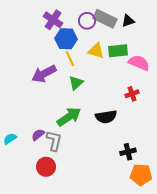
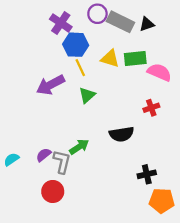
purple circle: (87, 21) -> (97, 14), moved
green arrow: (69, 117) -> (79, 147), moved, size x0.7

